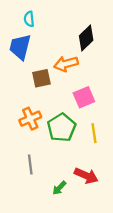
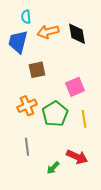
black diamond: (86, 38) -> (77, 34), turned -55
orange arrow: (66, 64) -> (48, 32), moved

